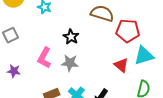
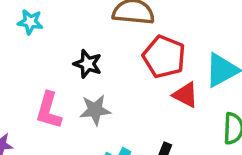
red pentagon: (128, 31) -> (164, 57), moved, turned 30

